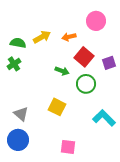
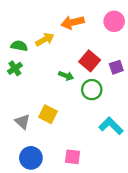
pink circle: (96, 21) -> (114, 21), moved
orange arrow: (69, 37) -> (73, 22), moved, size x1.5
yellow square: (57, 107) -> (48, 114), moved
blue circle: (18, 140) -> (31, 158), moved

